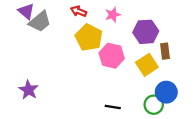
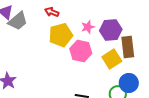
pink star: (113, 15) -> (88, 27), moved
yellow pentagon: (89, 37) -> (61, 35), turned 30
brown rectangle: (165, 51) -> (128, 47), size x1.5

